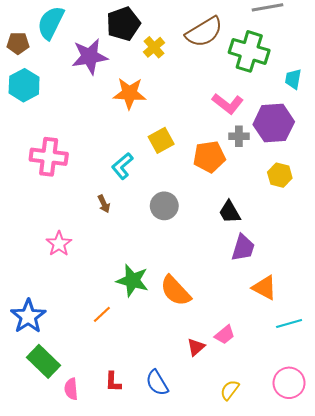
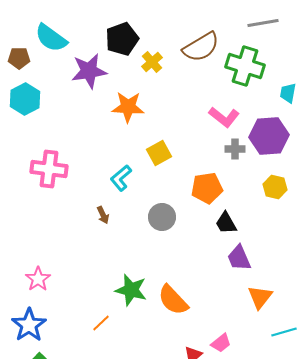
cyan semicircle: (51, 23) -> (51, 38), turned -80
orange pentagon: (209, 157) -> (207, 188), moved
pink star: (59, 244) -> (38, 279), moved
purple trapezoid: (243, 248) -> (239, 258), turned 140
orange triangle: (264, 288) -> (260, 297), turned 40

